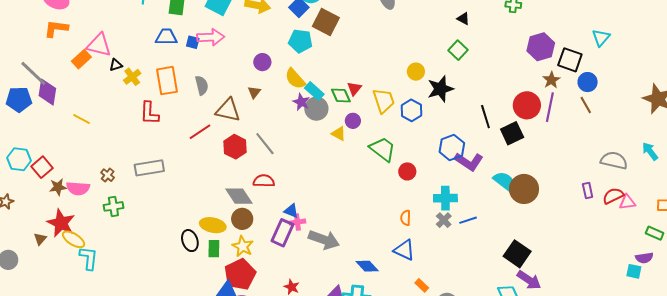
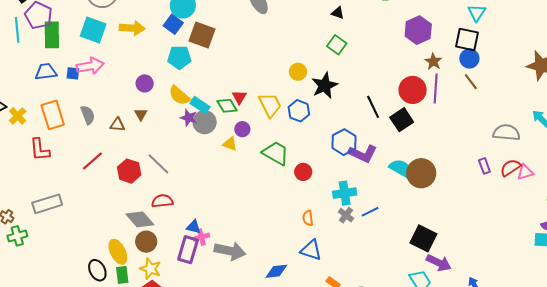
black square: (570, 60) -> (467, 39), moved
brown triangle: (228, 110) -> (117, 125), moved, size x0.6
green cross: (113, 206) -> (17, 236), moved
yellow ellipse: (213, 225) -> (118, 252), turned 60
blue diamond: (367, 266) -> (276, 271), turned -45

